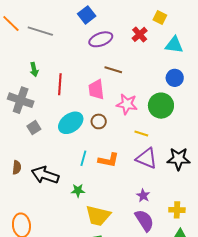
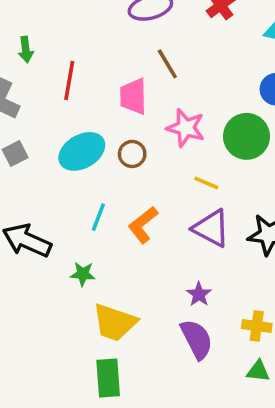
brown line: (113, 70) -> (167, 64), turned 36
orange L-shape: (108, 160) -> (143, 225), turned 125

